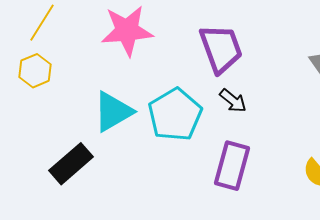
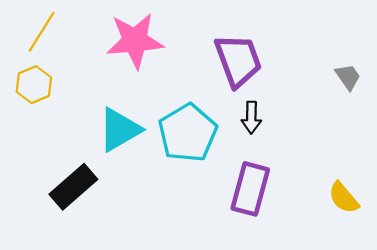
black arrow: (233, 101) -> (251, 118), turned 52

